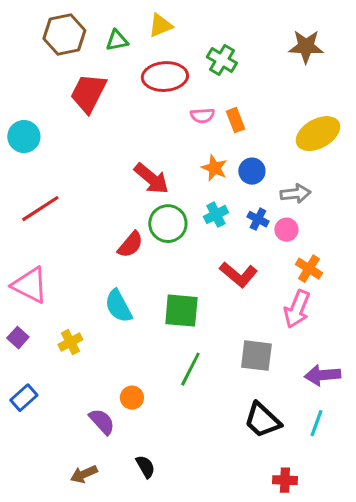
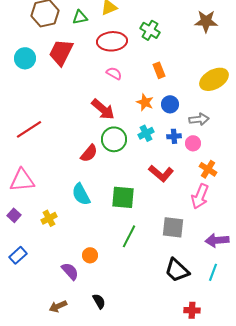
pink semicircle: (202, 116) -> (114, 73), moved, turned -147
cyan circle: (24, 137) -> (25, 58), moved
blue cross: (258, 219) -> (174, 136), turned -32
pink triangle: (30, 285) -> (22, 180), turned -32

